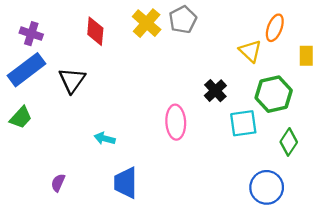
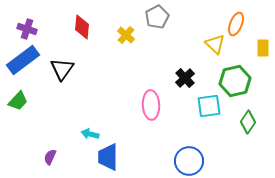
yellow cross: (147, 23) -> (126, 35), moved, size x0.7
cyan arrow: (105, 138) -> (90, 134), moved
blue circle: (267, 187) -> (189, 161), moved

